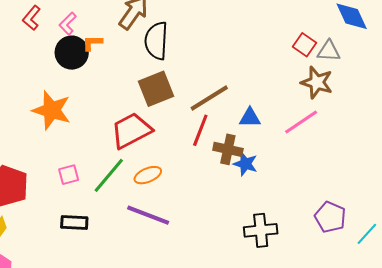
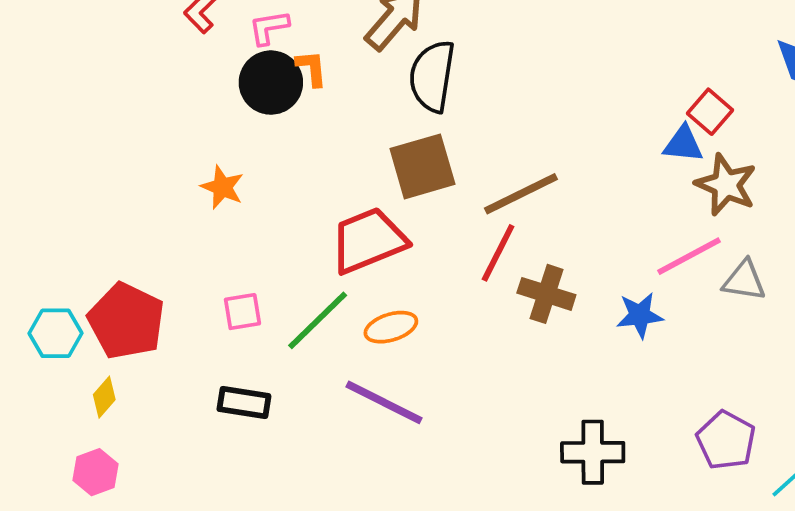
pink L-shape: (68, 24) -> (269, 28), turned 30
orange L-shape: (92, 43) -> (312, 68), turned 80
gray triangle: (329, 51) -> (744, 281), moved
orange star: (52, 110) -> (222, 187), size x0.6
blue triangle: (250, 118) -> (683, 144), moved
blue star: (245, 164) -> (640, 315), moved, turned -30

